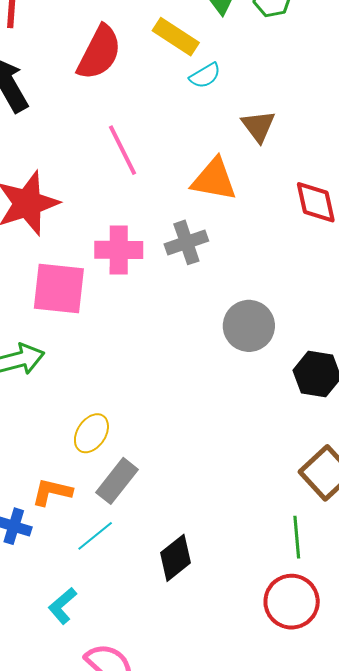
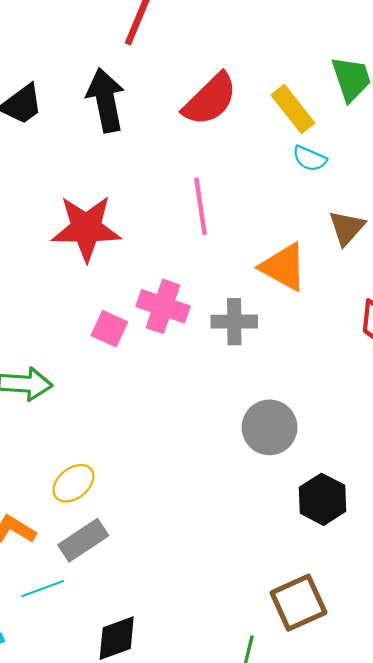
cyan semicircle: (205, 76) -> (310, 159), turned 36
pink square: (59, 289) -> (109, 329), moved, size x0.6

